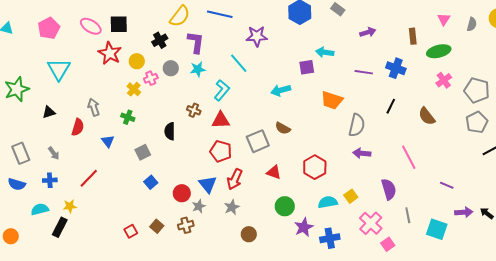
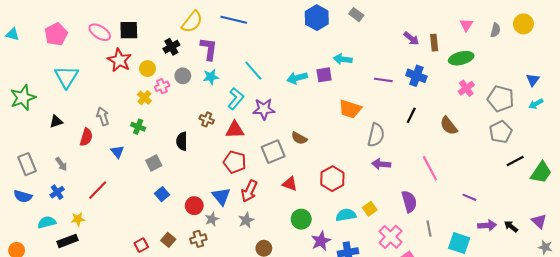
purple arrow: (368, 32) -> (411, 38), moved, turned 56
purple star: (257, 36) -> (264, 109), moved
cyan arrow: (281, 90) -> (297, 78), moved
blue cross: (50, 180) -> (57, 192), turned -32
black rectangle: (60, 227) -> (68, 241), turned 42

